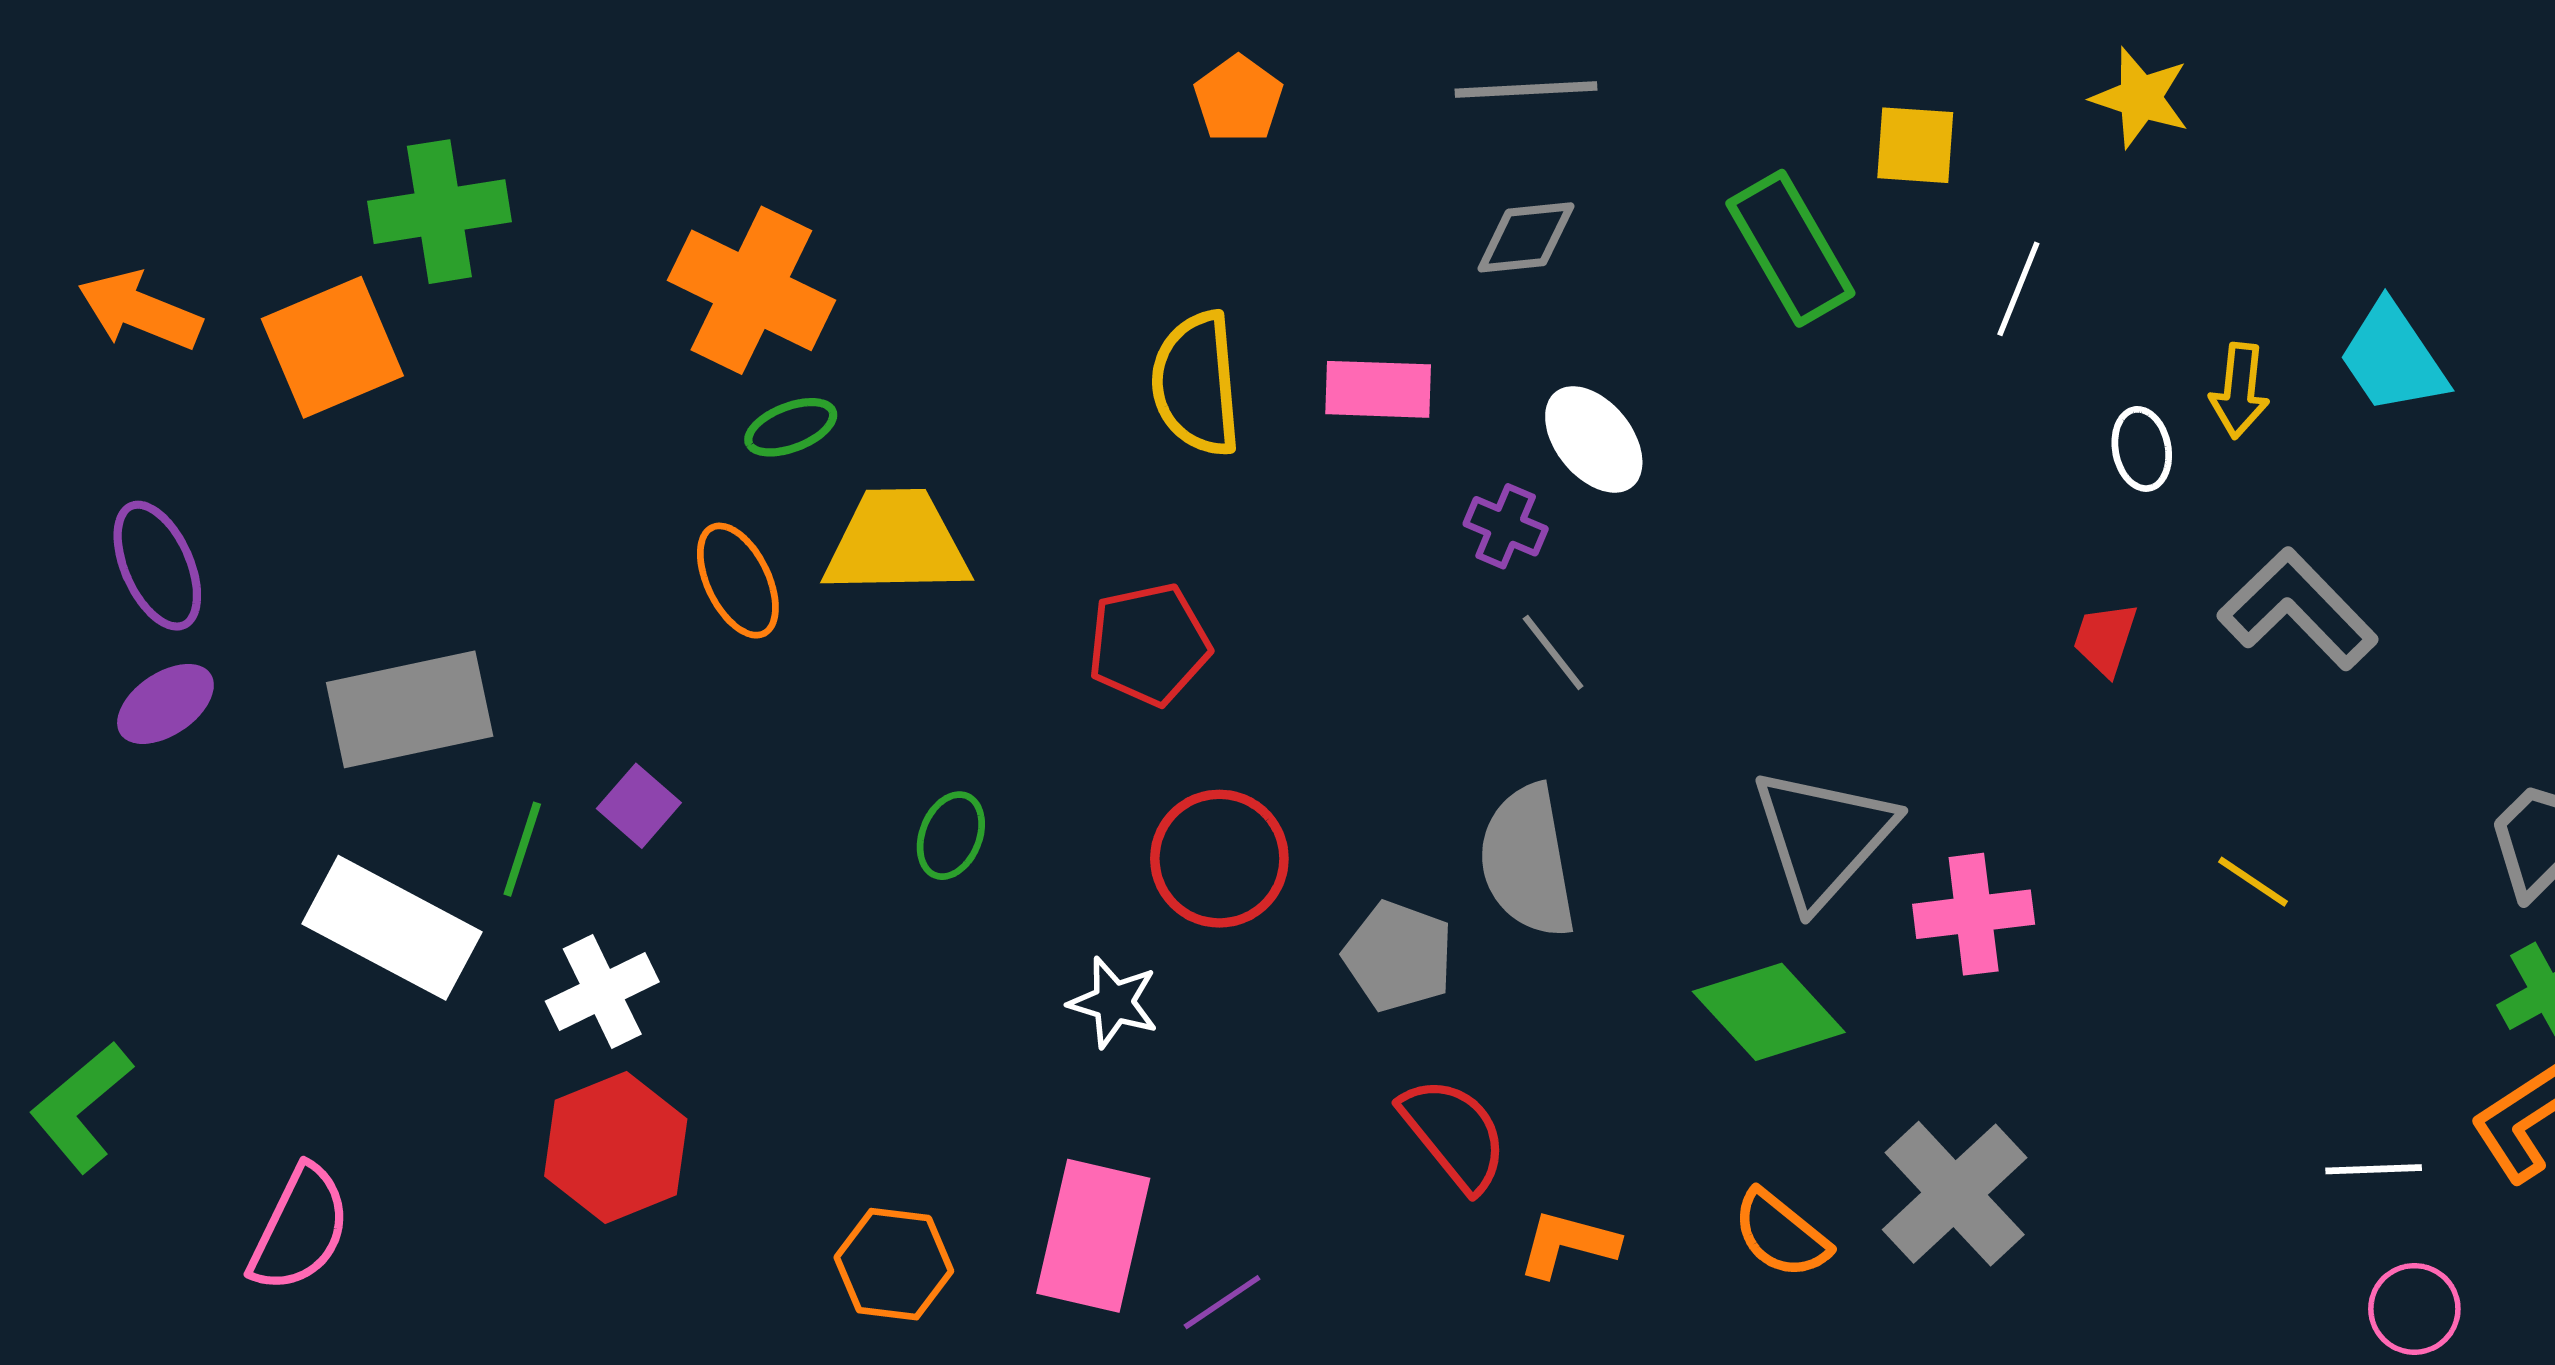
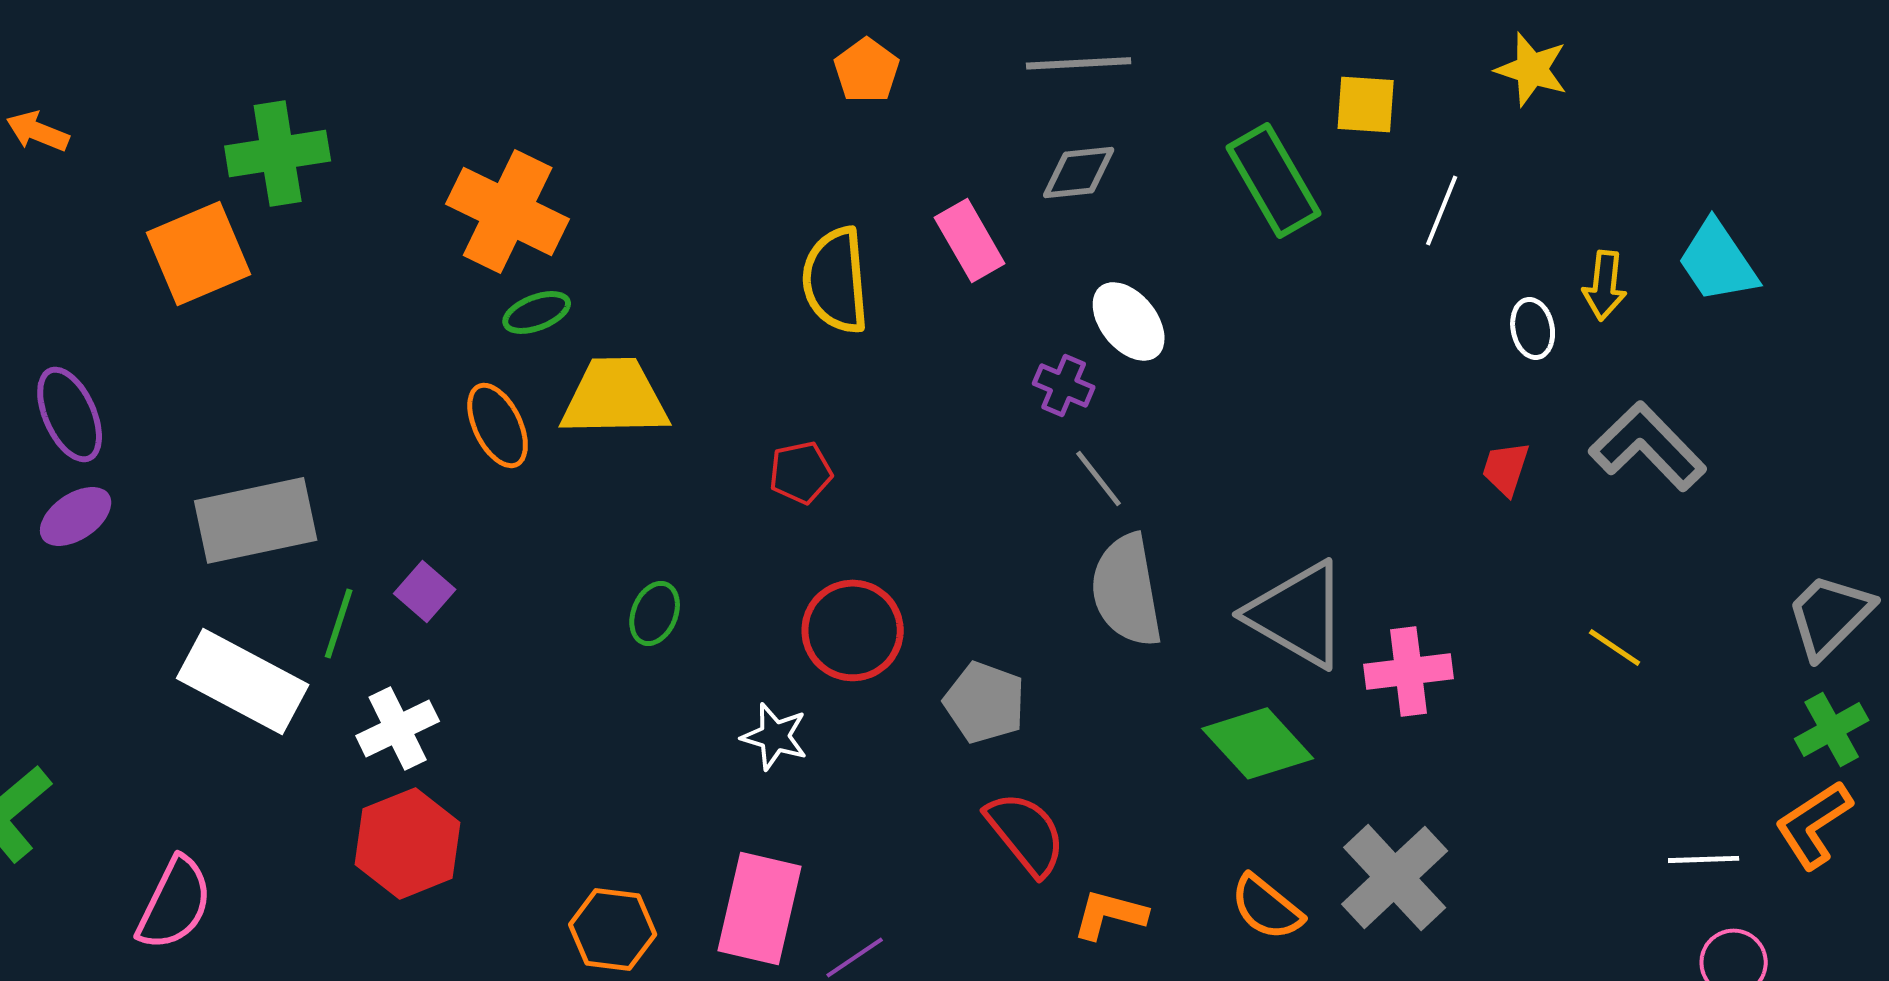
orange arrow: (140, 311) -> (38, 131), moved, size x0.7
pink rectangle: (1378, 389) -> (970, 240), moved, turned 58
red pentagon: (1149, 644) -> (801, 472), size x0.7
gray triangle: (1823, 837) -> (1298, 614), turned -42
gray semicircle: (1527, 861) -> (1127, 590), moved

